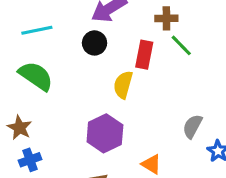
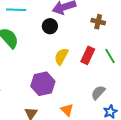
green line: (181, 45) -> (110, 56), moved
red rectangle: (144, 55) -> (88, 55), moved

